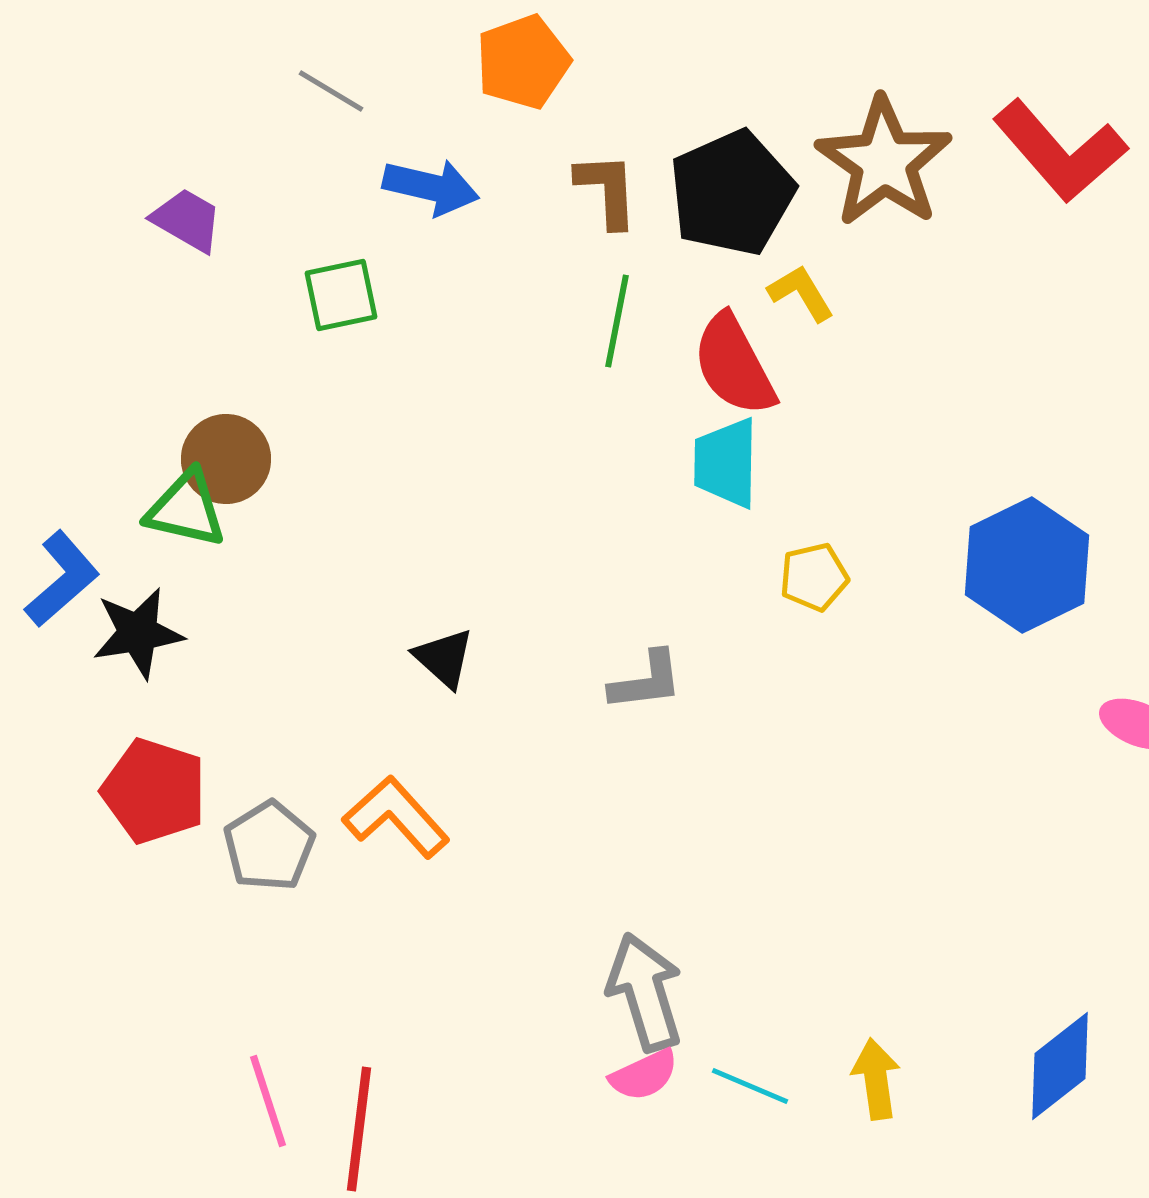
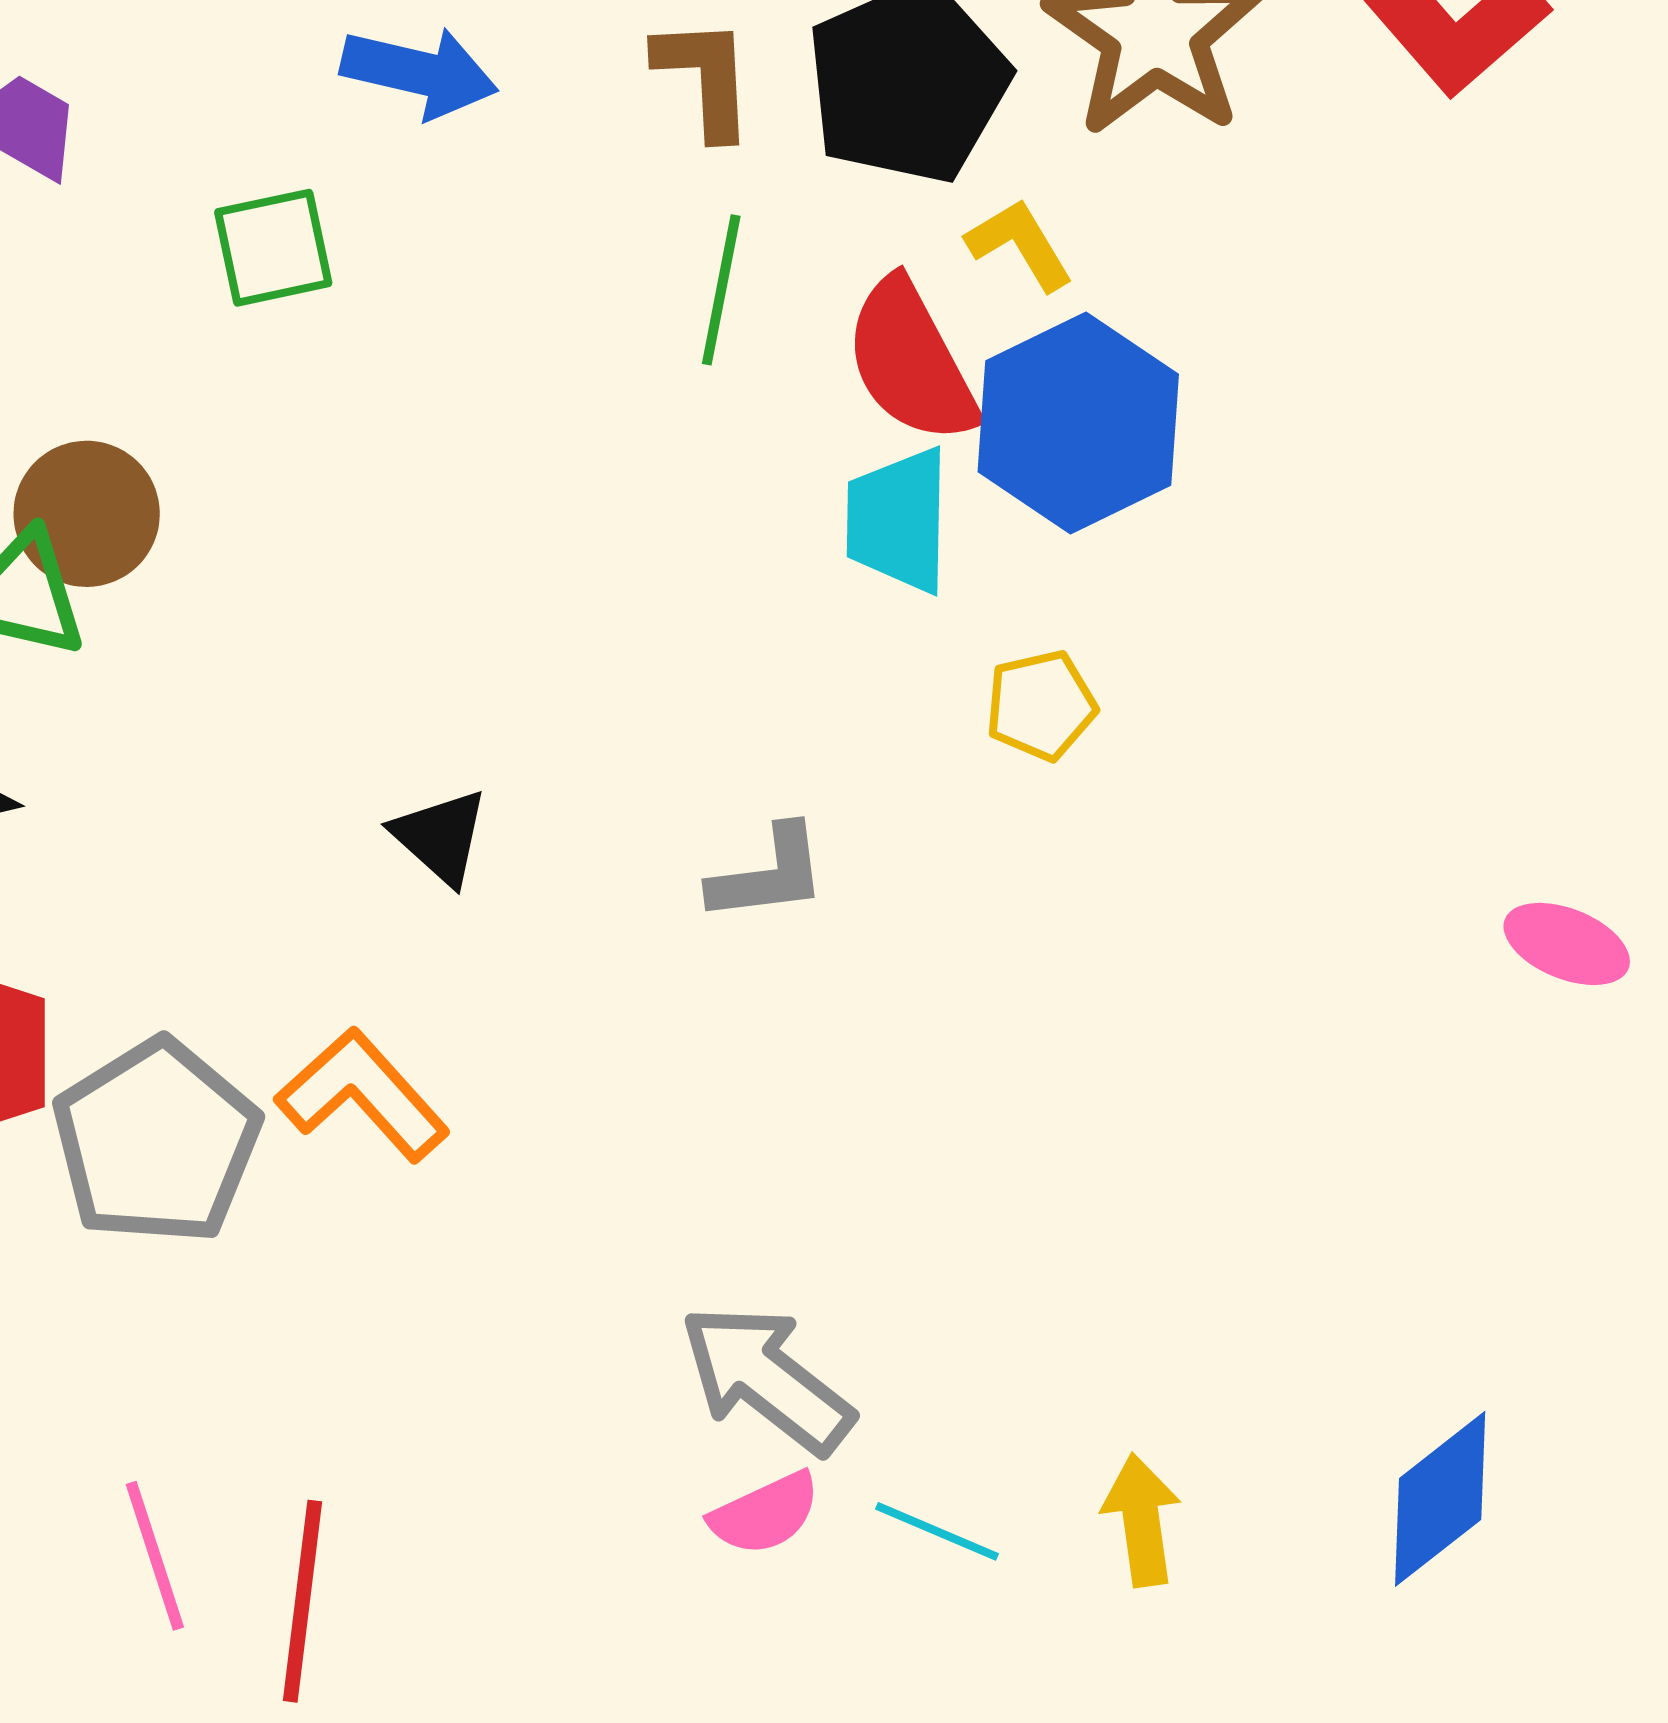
blue hexagon: (1027, 565) -> (1078, 423), moved
gray pentagon: (269, 846) -> (156, 1142), size x1.4
gray arrow: (645, 992) -> (767, 1379), turned -35

